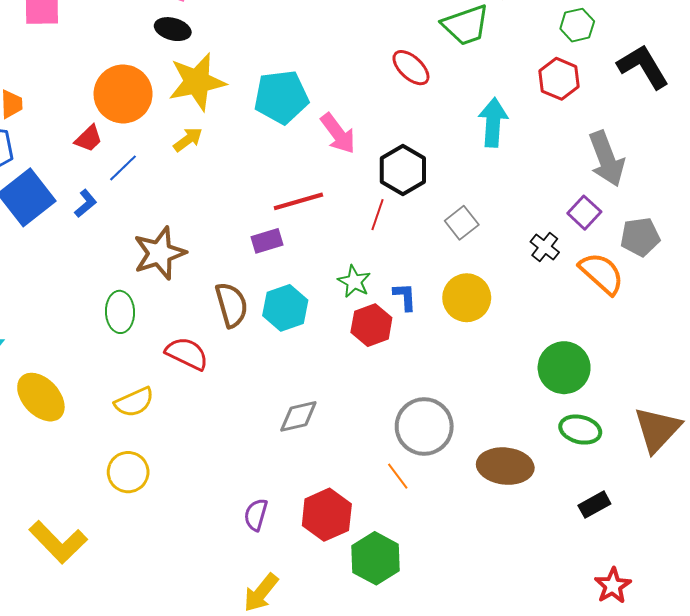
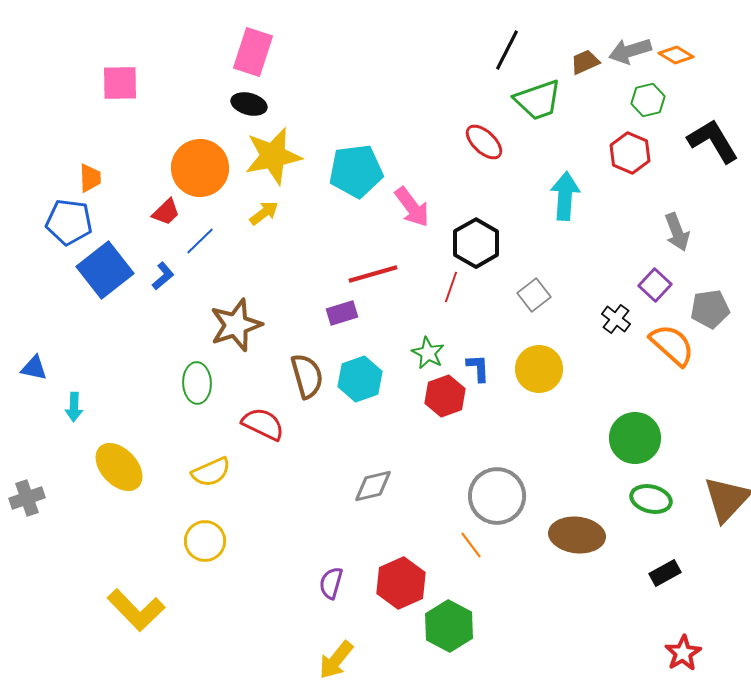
gray arrow: (607, 159) -> (677, 232), size x0.7

